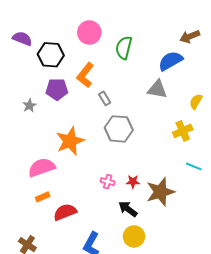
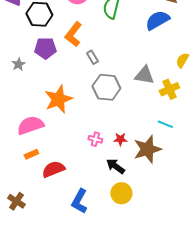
gray triangle: (157, 89) -> (144, 75), moved
cyan line: (194, 166) -> (165, 124), moved

